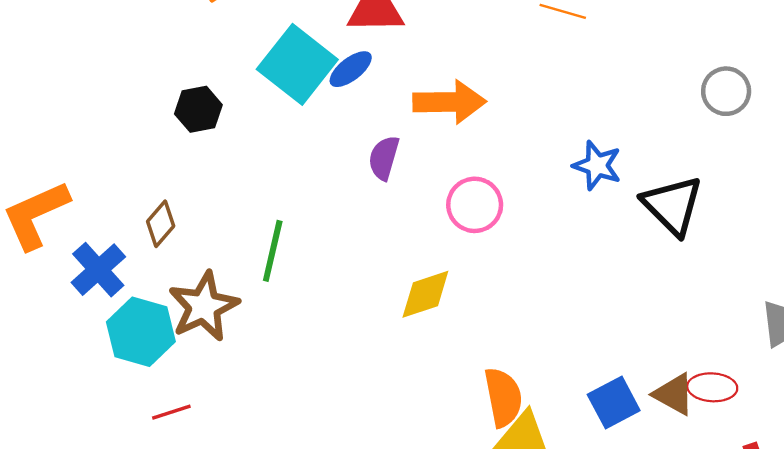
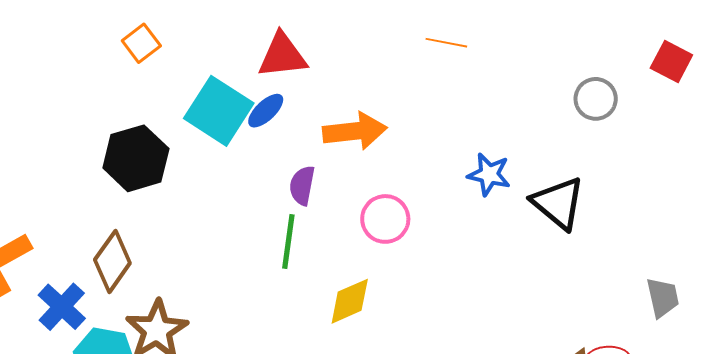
black hexagon: (198, 109) -> (136, 158), size x1.6
brown diamond: (161, 224) -> (112, 261), size x1.5
green line: (273, 251) -> (288, 241), moved

